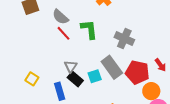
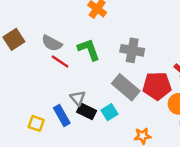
cyan square: (95, 76) -> (110, 112), moved
blue rectangle: (60, 91) -> (62, 116), moved

